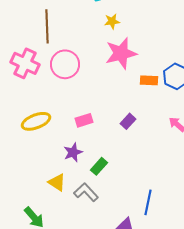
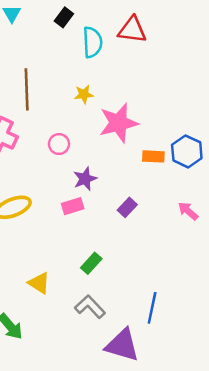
yellow star: (112, 21) -> (84, 94), moved
pink circle: (65, 64) -> (59, 144), moved, size x0.6
purple star: (73, 152) -> (85, 179), moved
gray L-shape: (86, 192) -> (90, 307), moved

